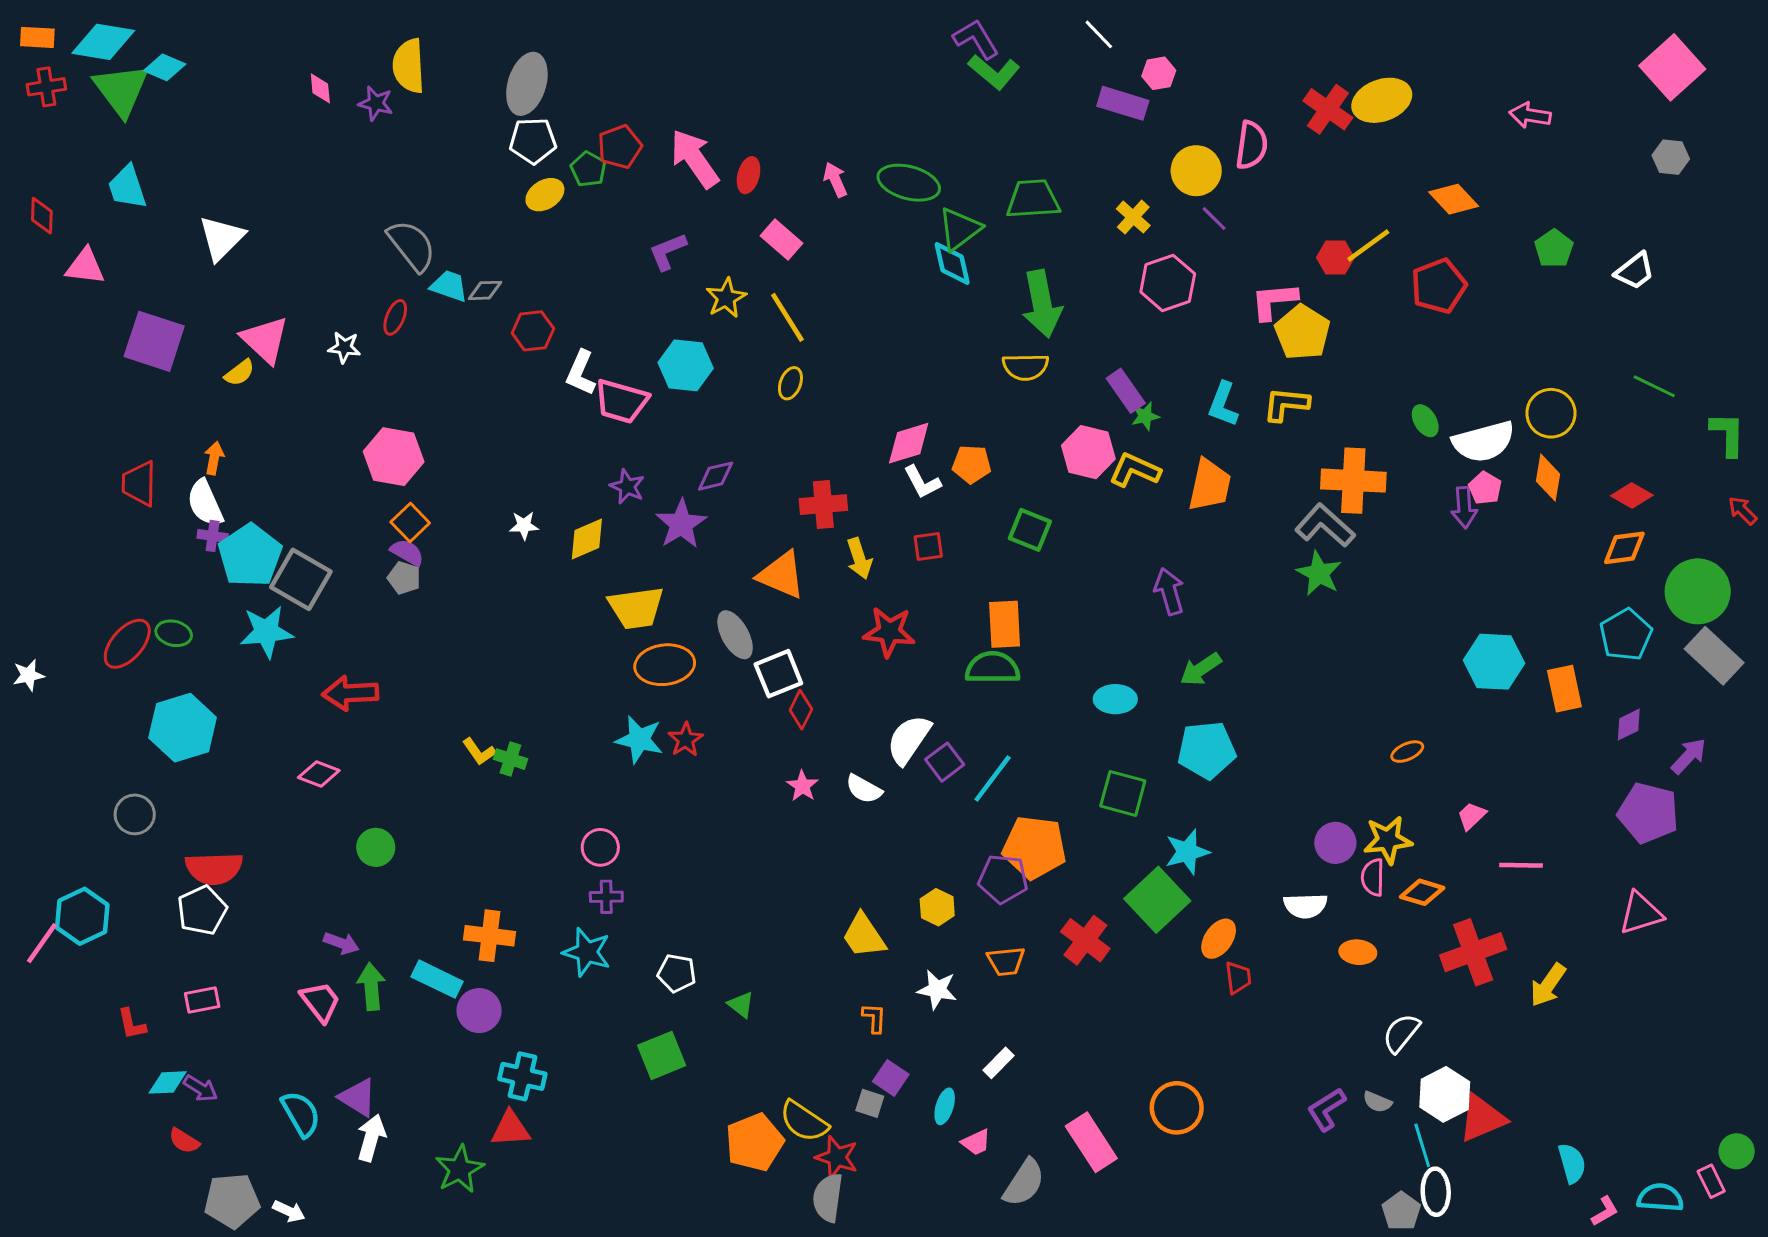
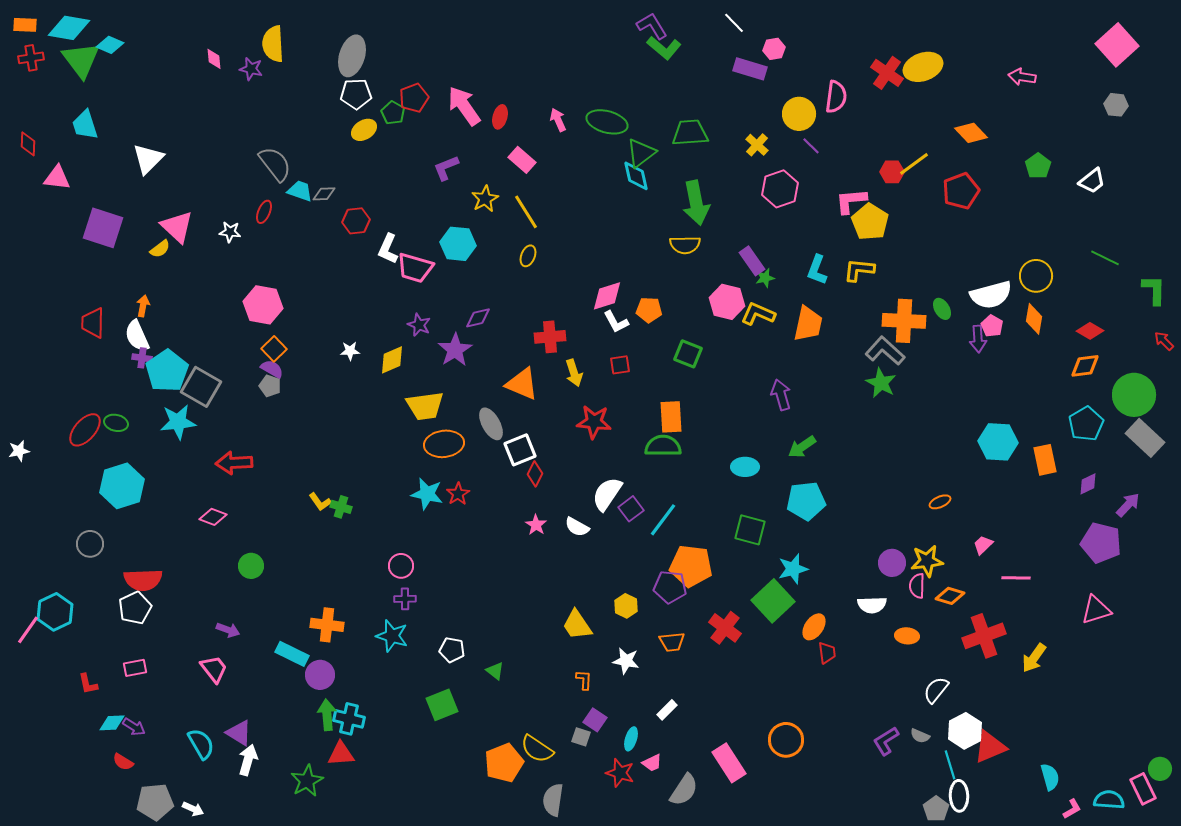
green ellipse: (1425, 421) -> (942, 309), moved
green arrow: (371, 987) -> (327, 715), moved
red star: (837, 1157) -> (620, 773), moved
pink rectangle: (1711, 1181) -> (1143, 789), size x1.4

